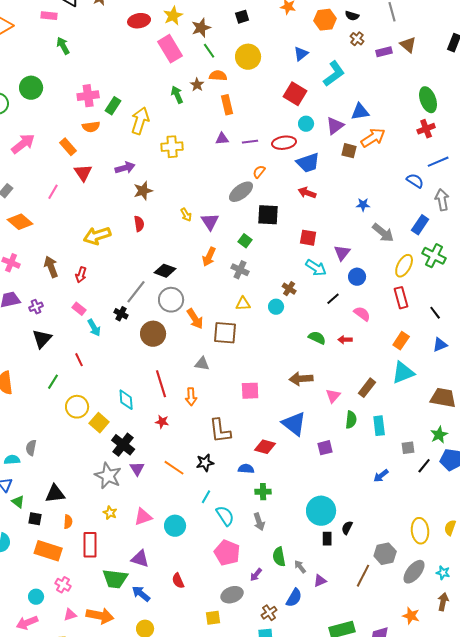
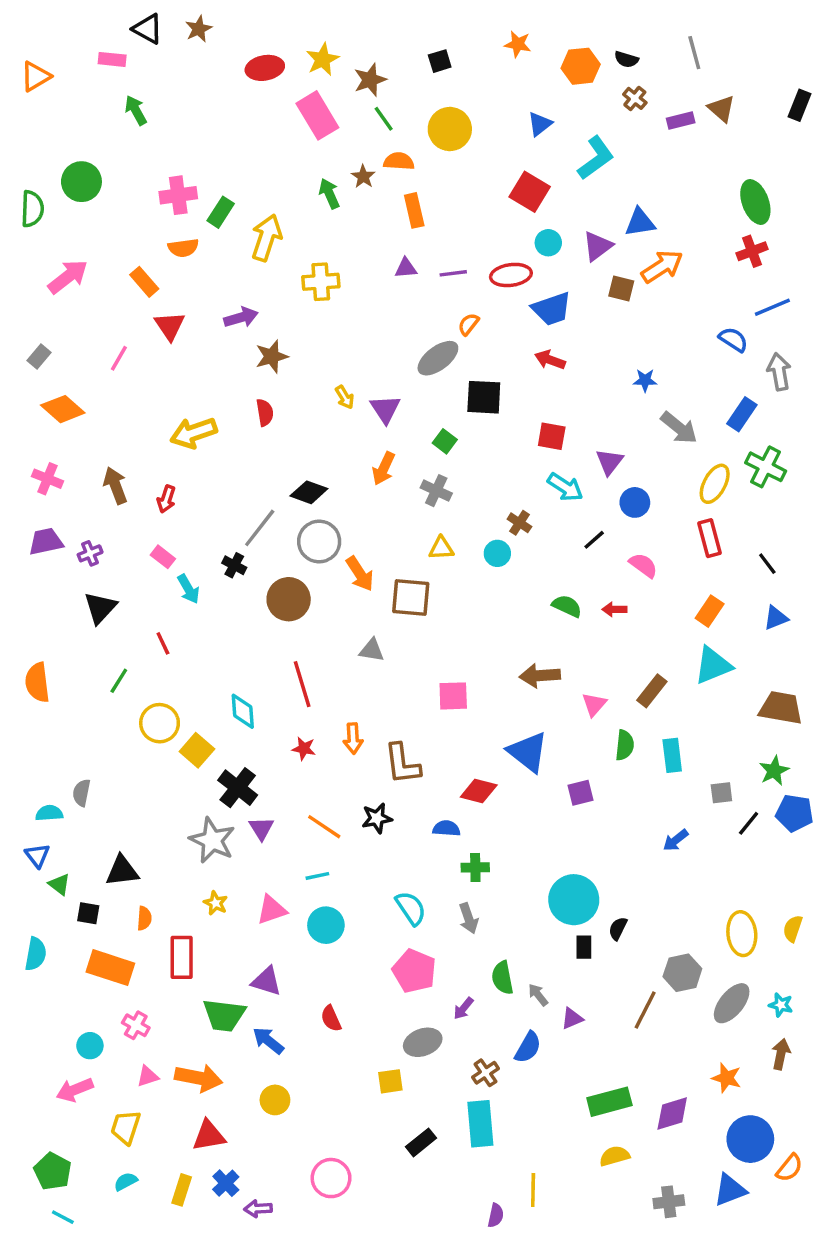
orange arrow: (191, 397) -> (353, 738), moved
cyan line: (206, 497) -> (317, 876), moved, turned 48

